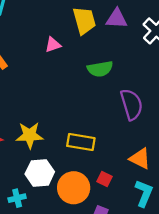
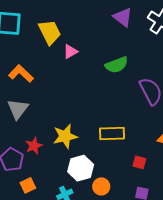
purple triangle: (117, 19) -> (123, 17), turned 45
yellow trapezoid: (84, 21) -> (50, 32), moved
orange circle: (74, 188) -> (101, 186), moved, size x0.6

